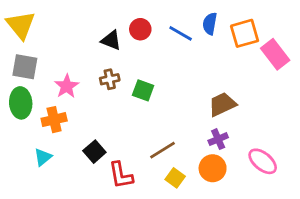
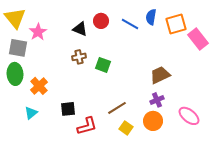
pink star: (67, 86) -> (38, 32), moved
orange cross: (54, 120) -> (39, 86), turned -30
black square: (94, 152) -> (68, 109), turned 35
red L-shape: (121, 175) -> (87, 126), turned -95

